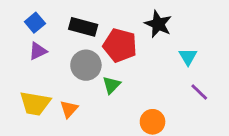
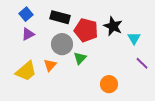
black star: (158, 24) -> (113, 26), moved
yellow trapezoid: (35, 103) -> (26, 71), turned -50
orange triangle: (69, 109) -> (50, 65), moved

